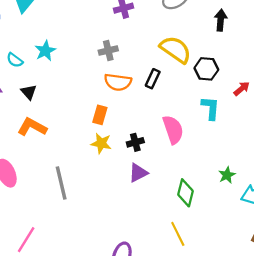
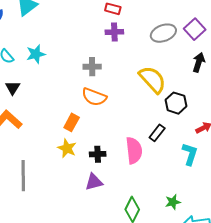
black rectangle: (153, 79) -> (157, 133), moved
cyan L-shape: (210, 108) -> (190, 154), moved

